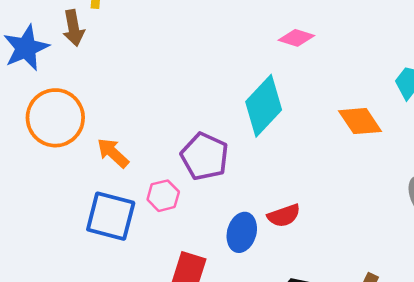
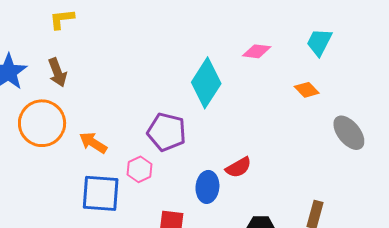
brown arrow: (73, 28) -> (57, 72), moved
pink diamond: (296, 38) -> (257, 51), moved
orange diamond: (360, 121) -> (307, 90), moved, size x0.7

